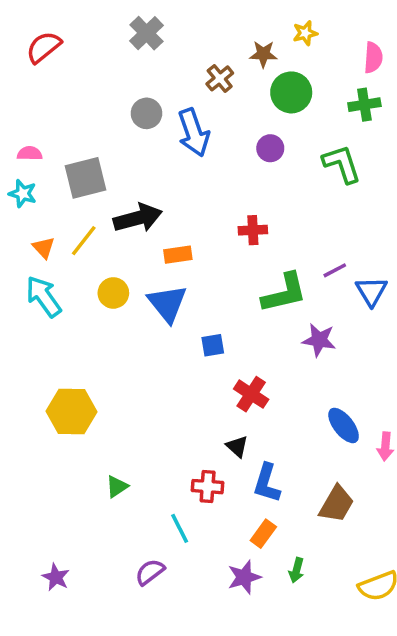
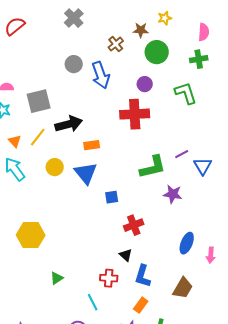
red cross: (253, 230) -> (135, 114), moved, size x1.8
red cross: (251, 394) -> (134, 225), turned 36
blue ellipse: (344, 425) -> (187, 243), turned 60

